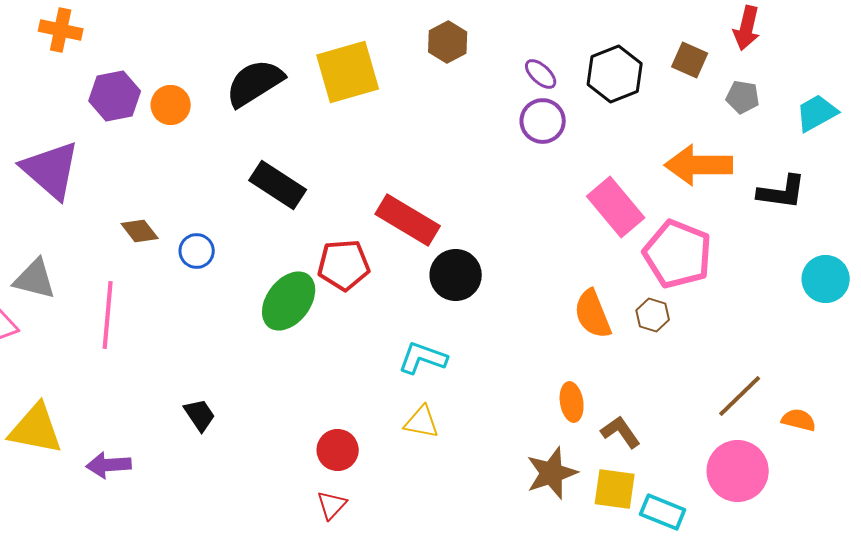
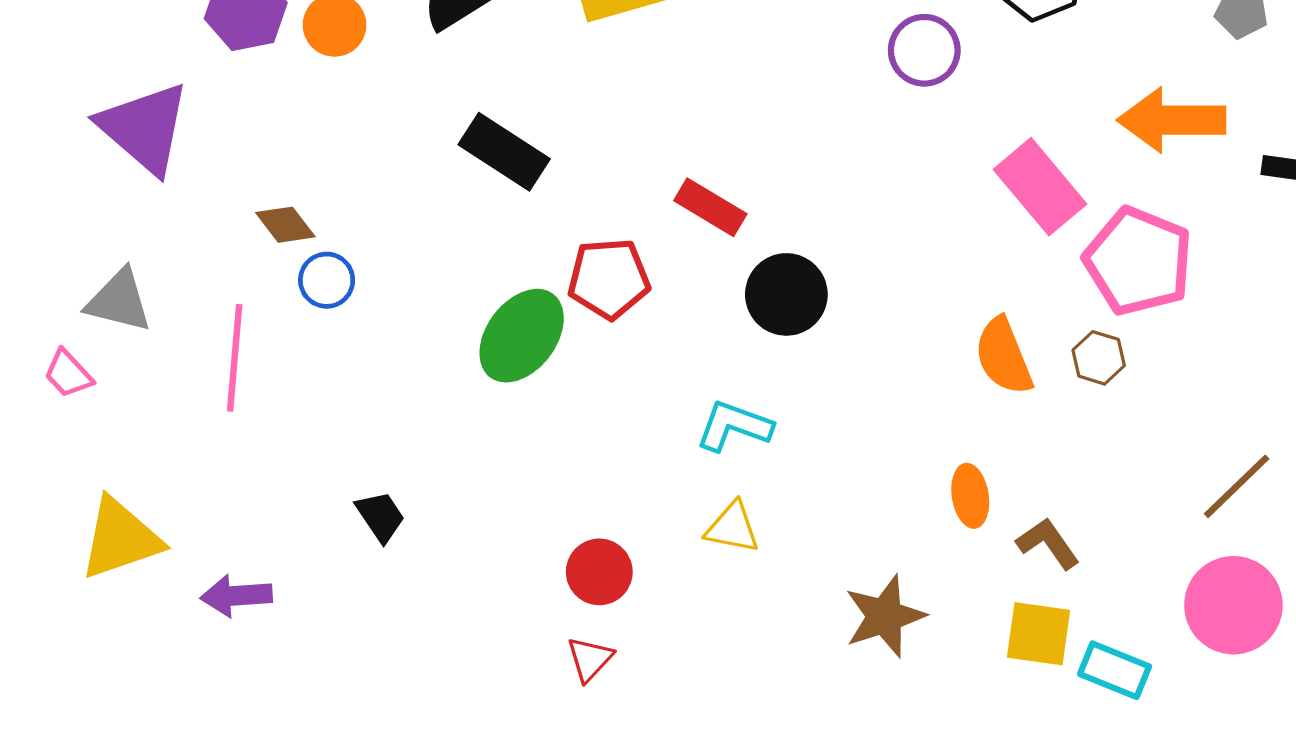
red rectangle: (408, 220) -> (710, 207), size x0.7
blue circle: (197, 251) -> (327, 280), moved
yellow triangle: (36, 429) -> (120, 539), turned -30
brown star: (552, 473) -> (885, 616), moved

